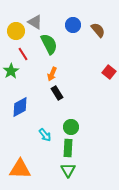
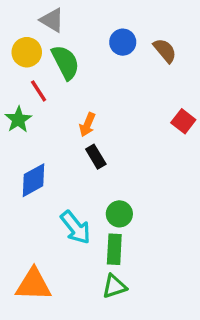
gray triangle: (35, 22) -> (52, 20), moved
green semicircle: (49, 44) -> (65, 62), moved
cyan arrow: (45, 135) -> (76, 227), size x1.5
green triangle: (68, 170) -> (114, 286), turned 42

